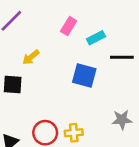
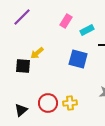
yellow arrow: (31, 57) -> (37, 53), moved

